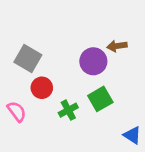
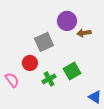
gray square: (28, 59) -> (44, 42), moved, turned 36
purple circle: (93, 61) -> (67, 21), moved

